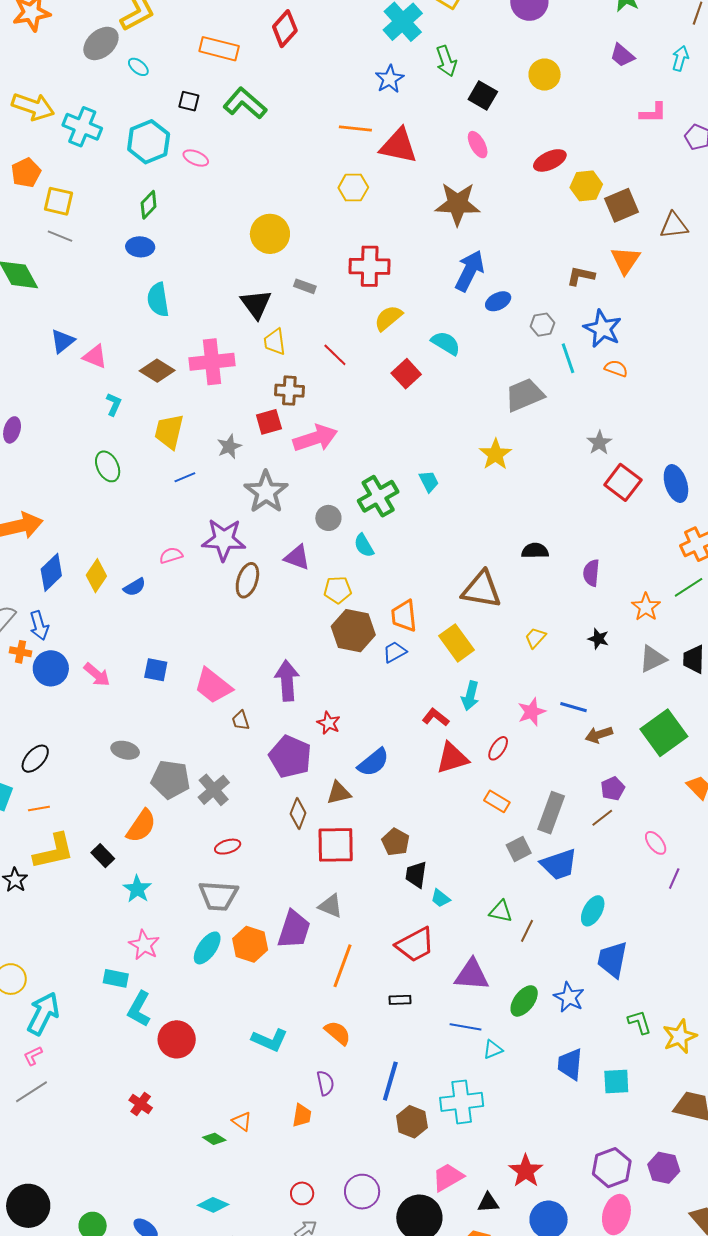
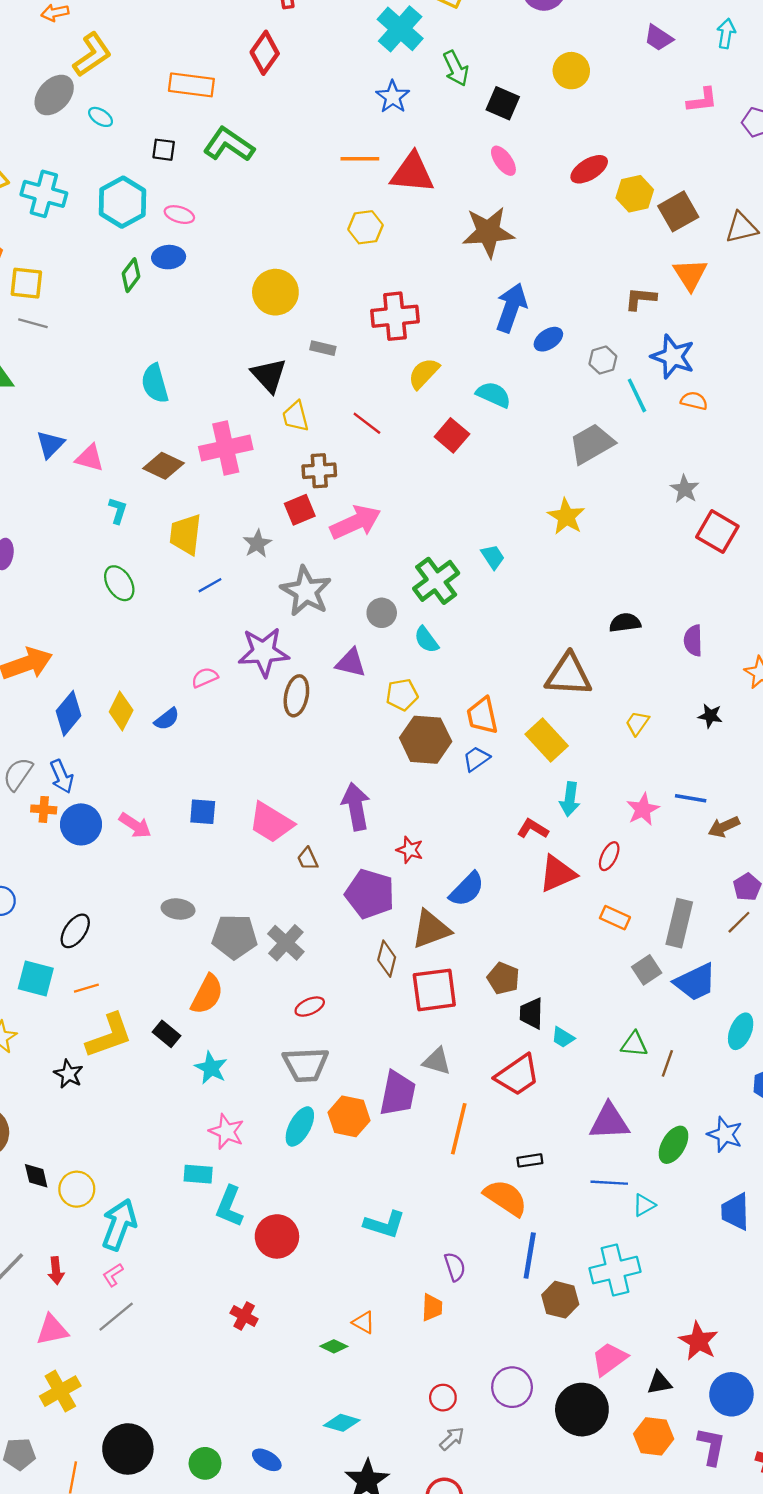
blue ellipse: (140, 247) -> (169, 257), moved
brown triangle: (339, 793) -> (431, 929), size x1.4
red trapezoid: (415, 945) -> (517, 1075), moved
orange semicircle: (338, 1033) -> (506, 1198), moved, size x1.4

